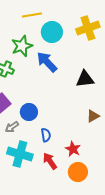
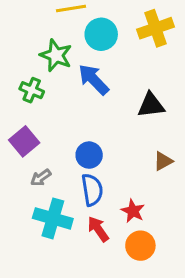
green star: (22, 46) -> (56, 55), turned -30
blue circle: (29, 112) -> (89, 155), moved
blue semicircle: (46, 135) -> (92, 190), size x1.5

